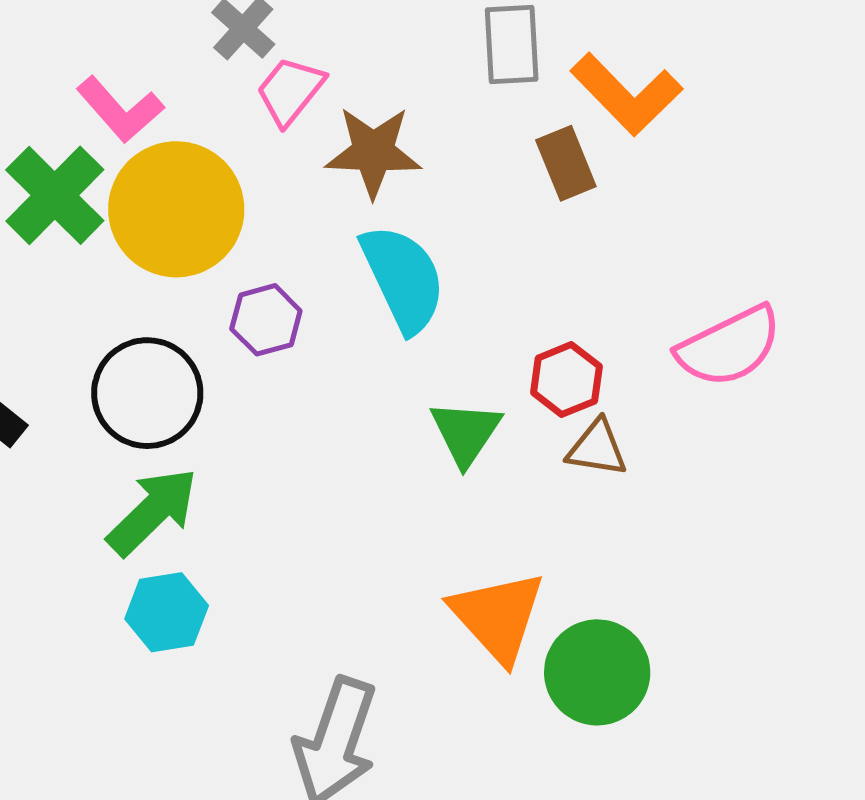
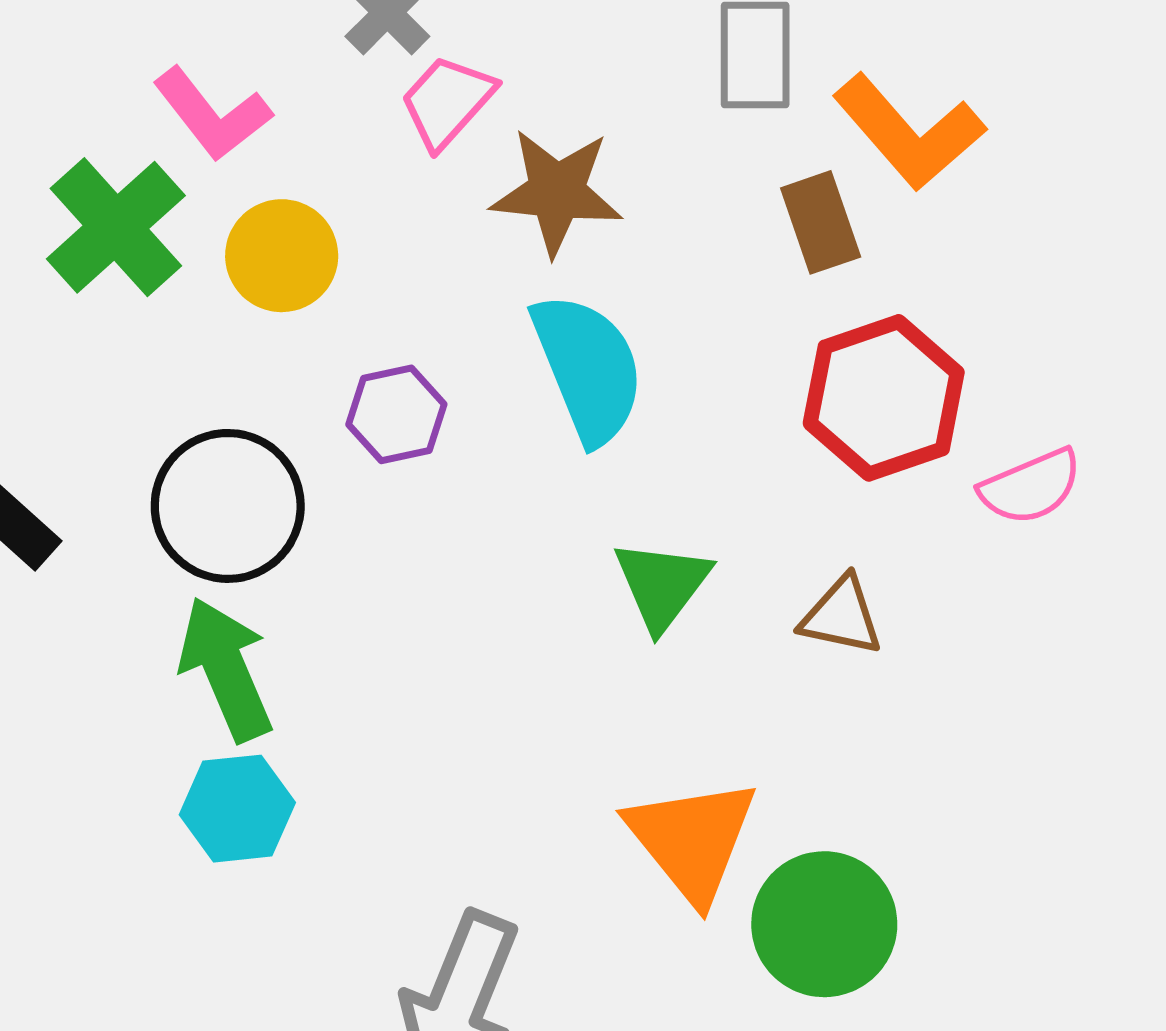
yellow circle: (176, 209) -> (282, 256), size x0.6
pink semicircle: (729, 346) -> (1031, 487), size x0.7
red hexagon: (566, 380) -> (884, 398), moved, size x1.6
green arrow: (152, 511) -> (226, 669), turned -72

